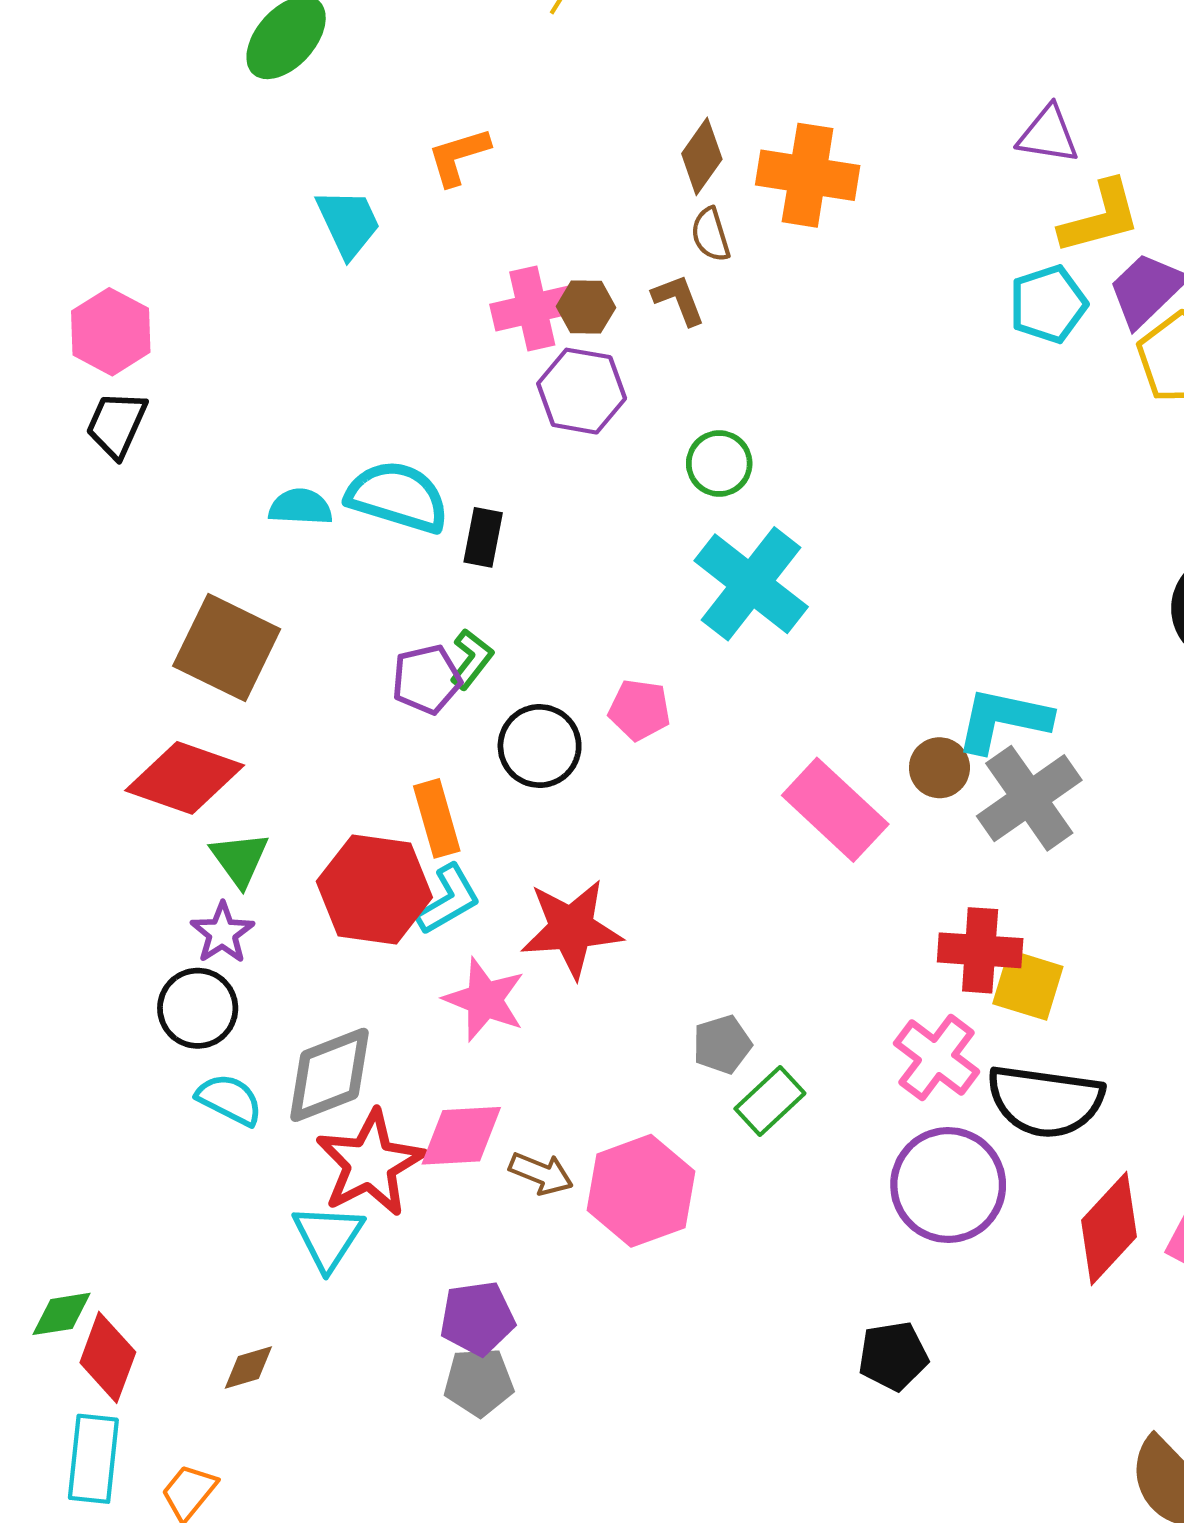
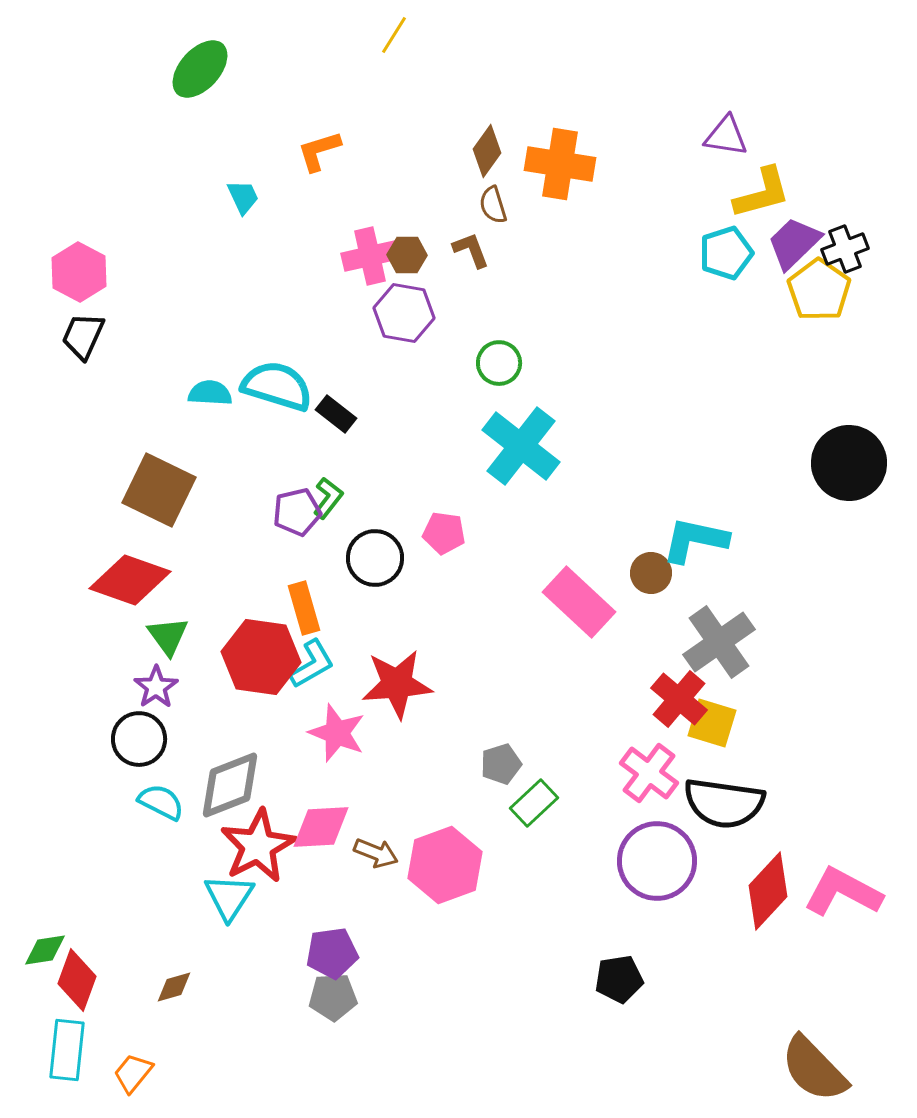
cyan trapezoid: (348, 223) -> (243, 197), size x0.7
black rectangle: (483, 537) -> (336, 414), turned -63
gray cross: (1029, 798) -> (719, 642), moved
red cross: (980, 950) -> (679, 699), turned 36

